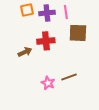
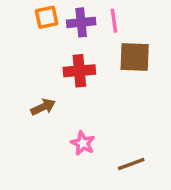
brown arrow: (25, 52) -> (43, 107), moved
brown line: (69, 77) -> (131, 164), moved

